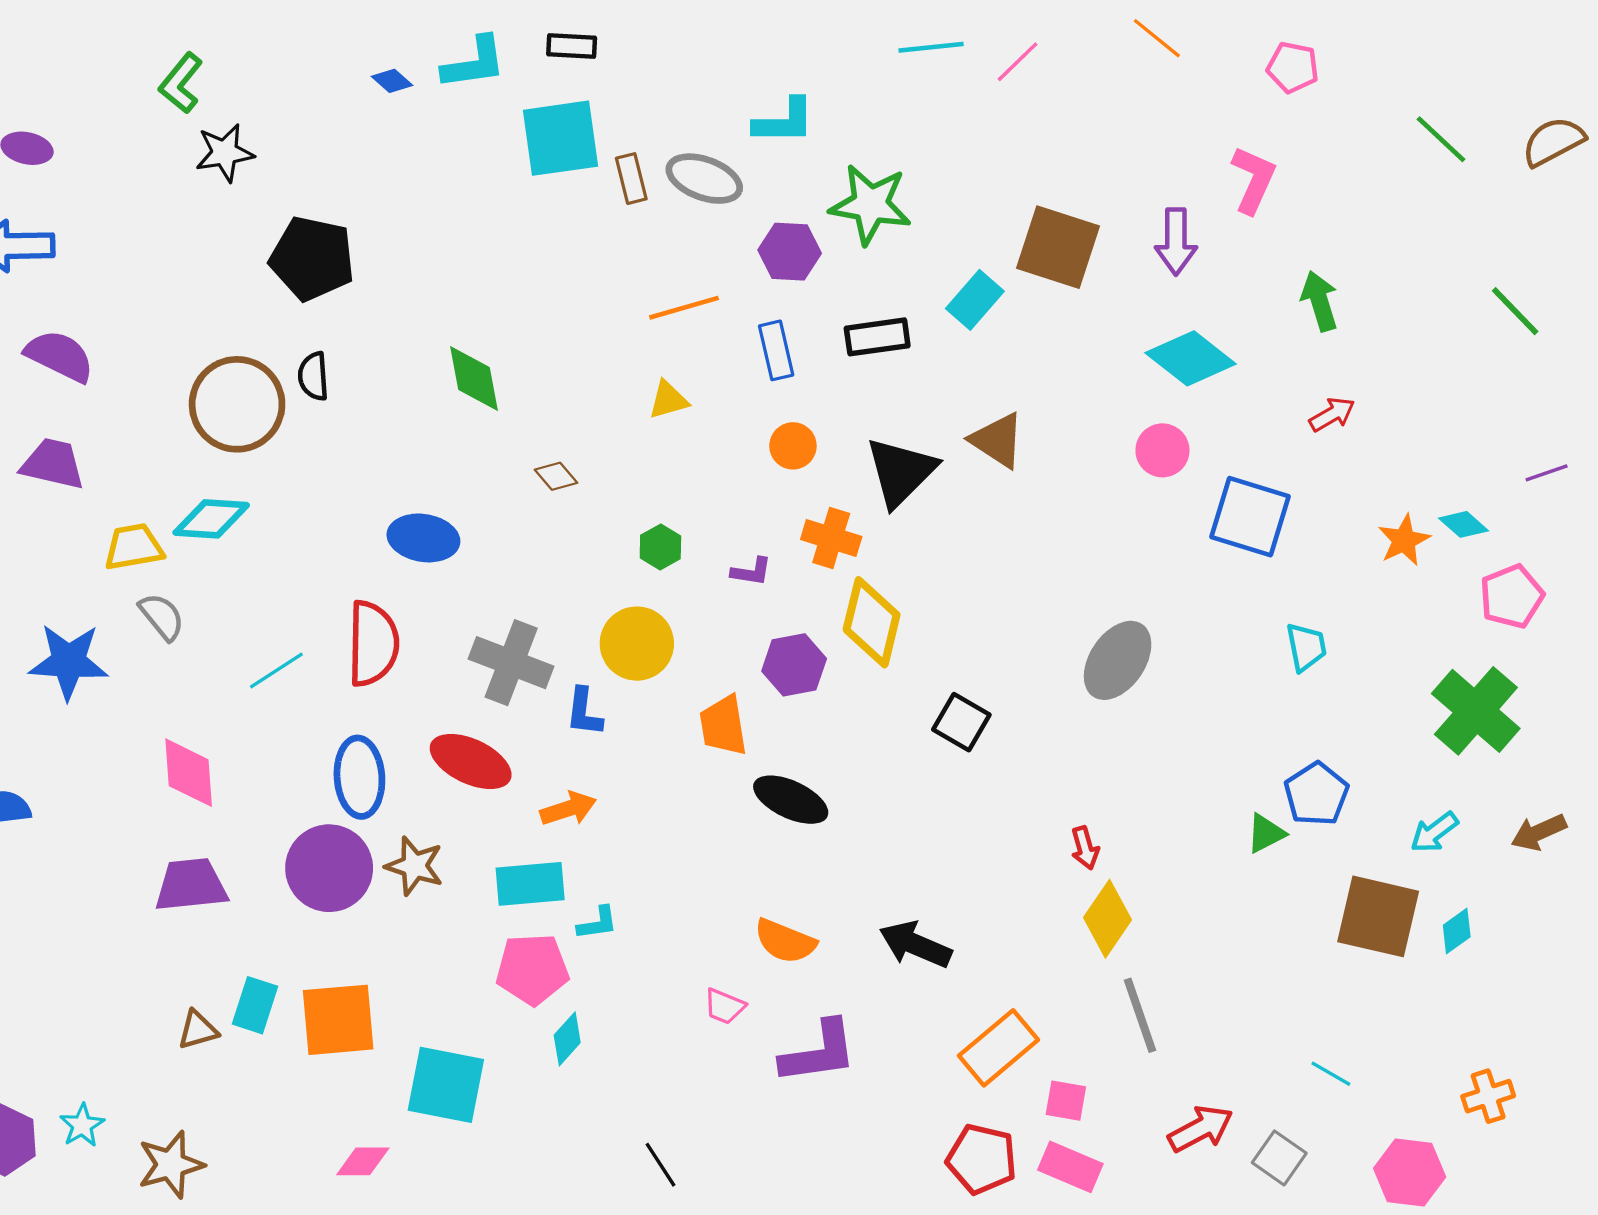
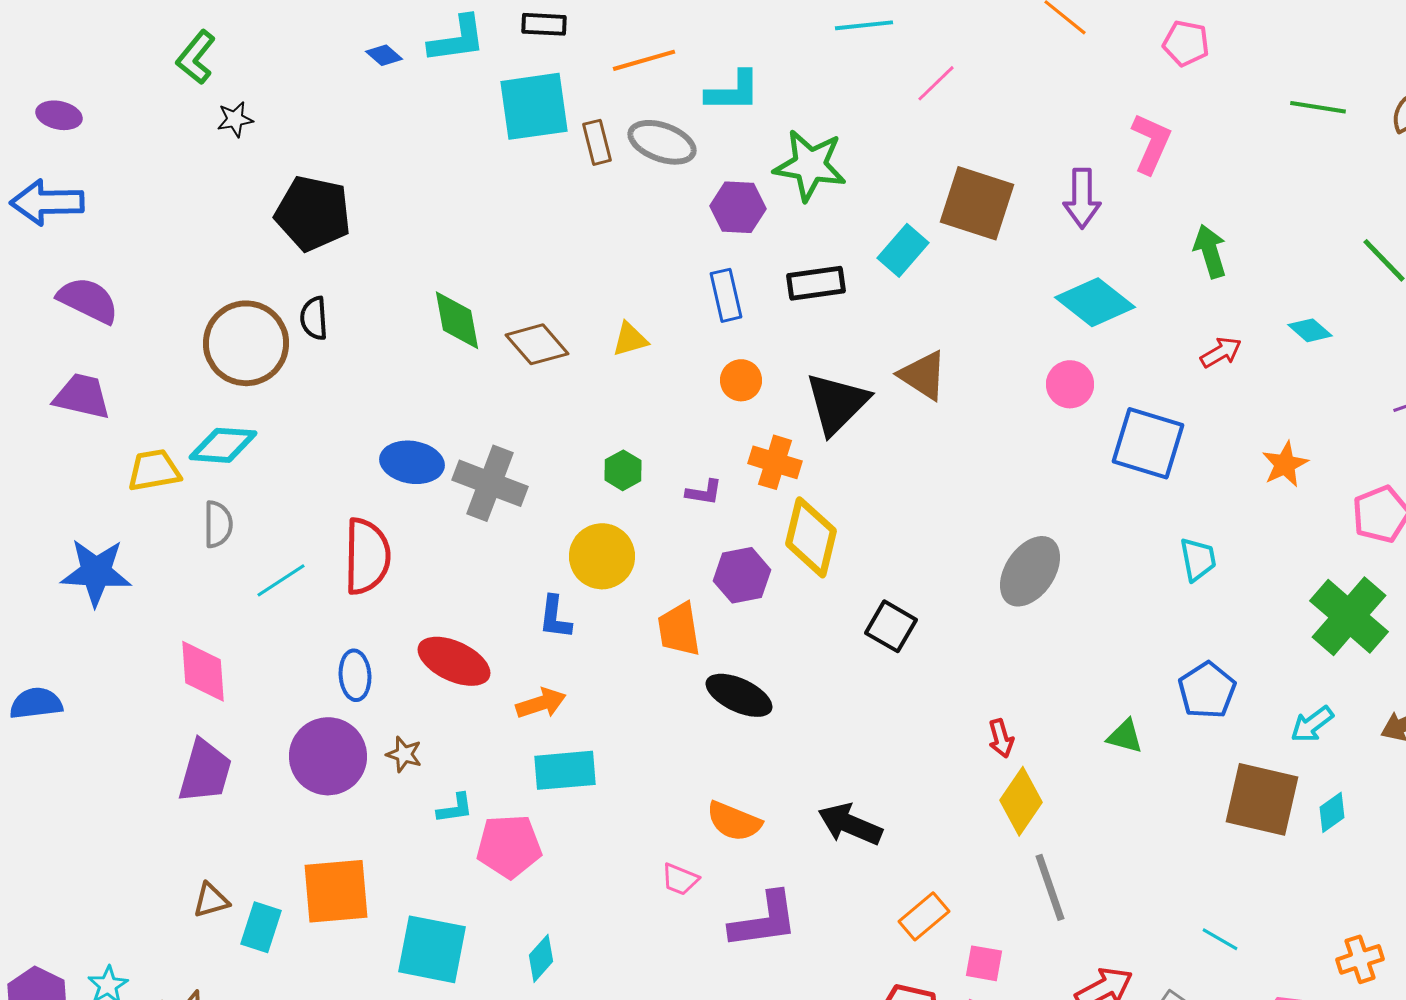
pink line: (1018, 62) -> (936, 83), moved
green line: (1441, 139) -> (1318, 107), turned -34
black star: (225, 153) -> (235, 119), size x0.7
orange line: (684, 308) -> (644, 60), moved
brown diamond: (556, 476) -> (537, 344), moved, size x1.6
cyan diamond: (1463, 524) -> (1310, 330), moved
gray semicircle: (162, 617) -> (218, 524), moved, turned 39
gray cross: (511, 663) -> (490, 483), moved
blue ellipse: (359, 777) -> (355, 675), size x0.7
green triangle: (1266, 833) -> (1125, 736), moved, turned 42
brown star: (414, 866) -> (404, 754), size x0.7
cyan rectangle: (530, 884) -> (565, 770), moved
purple trapezoid: (191, 885) -> (205, 771), turned 112
cyan L-shape: (598, 923) -> (455, 808), moved
cyan rectangle: (255, 1005) -> (261, 927), moved
cyan diamond: (567, 1039) -> (541, 958), moved
orange rectangle: (998, 1048) -> (924, 916), size x0.7

